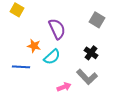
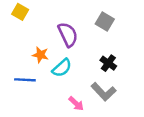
gray square: (97, 20) -> (105, 21), moved
pink arrow: (64, 87) -> (76, 104), turned 64

